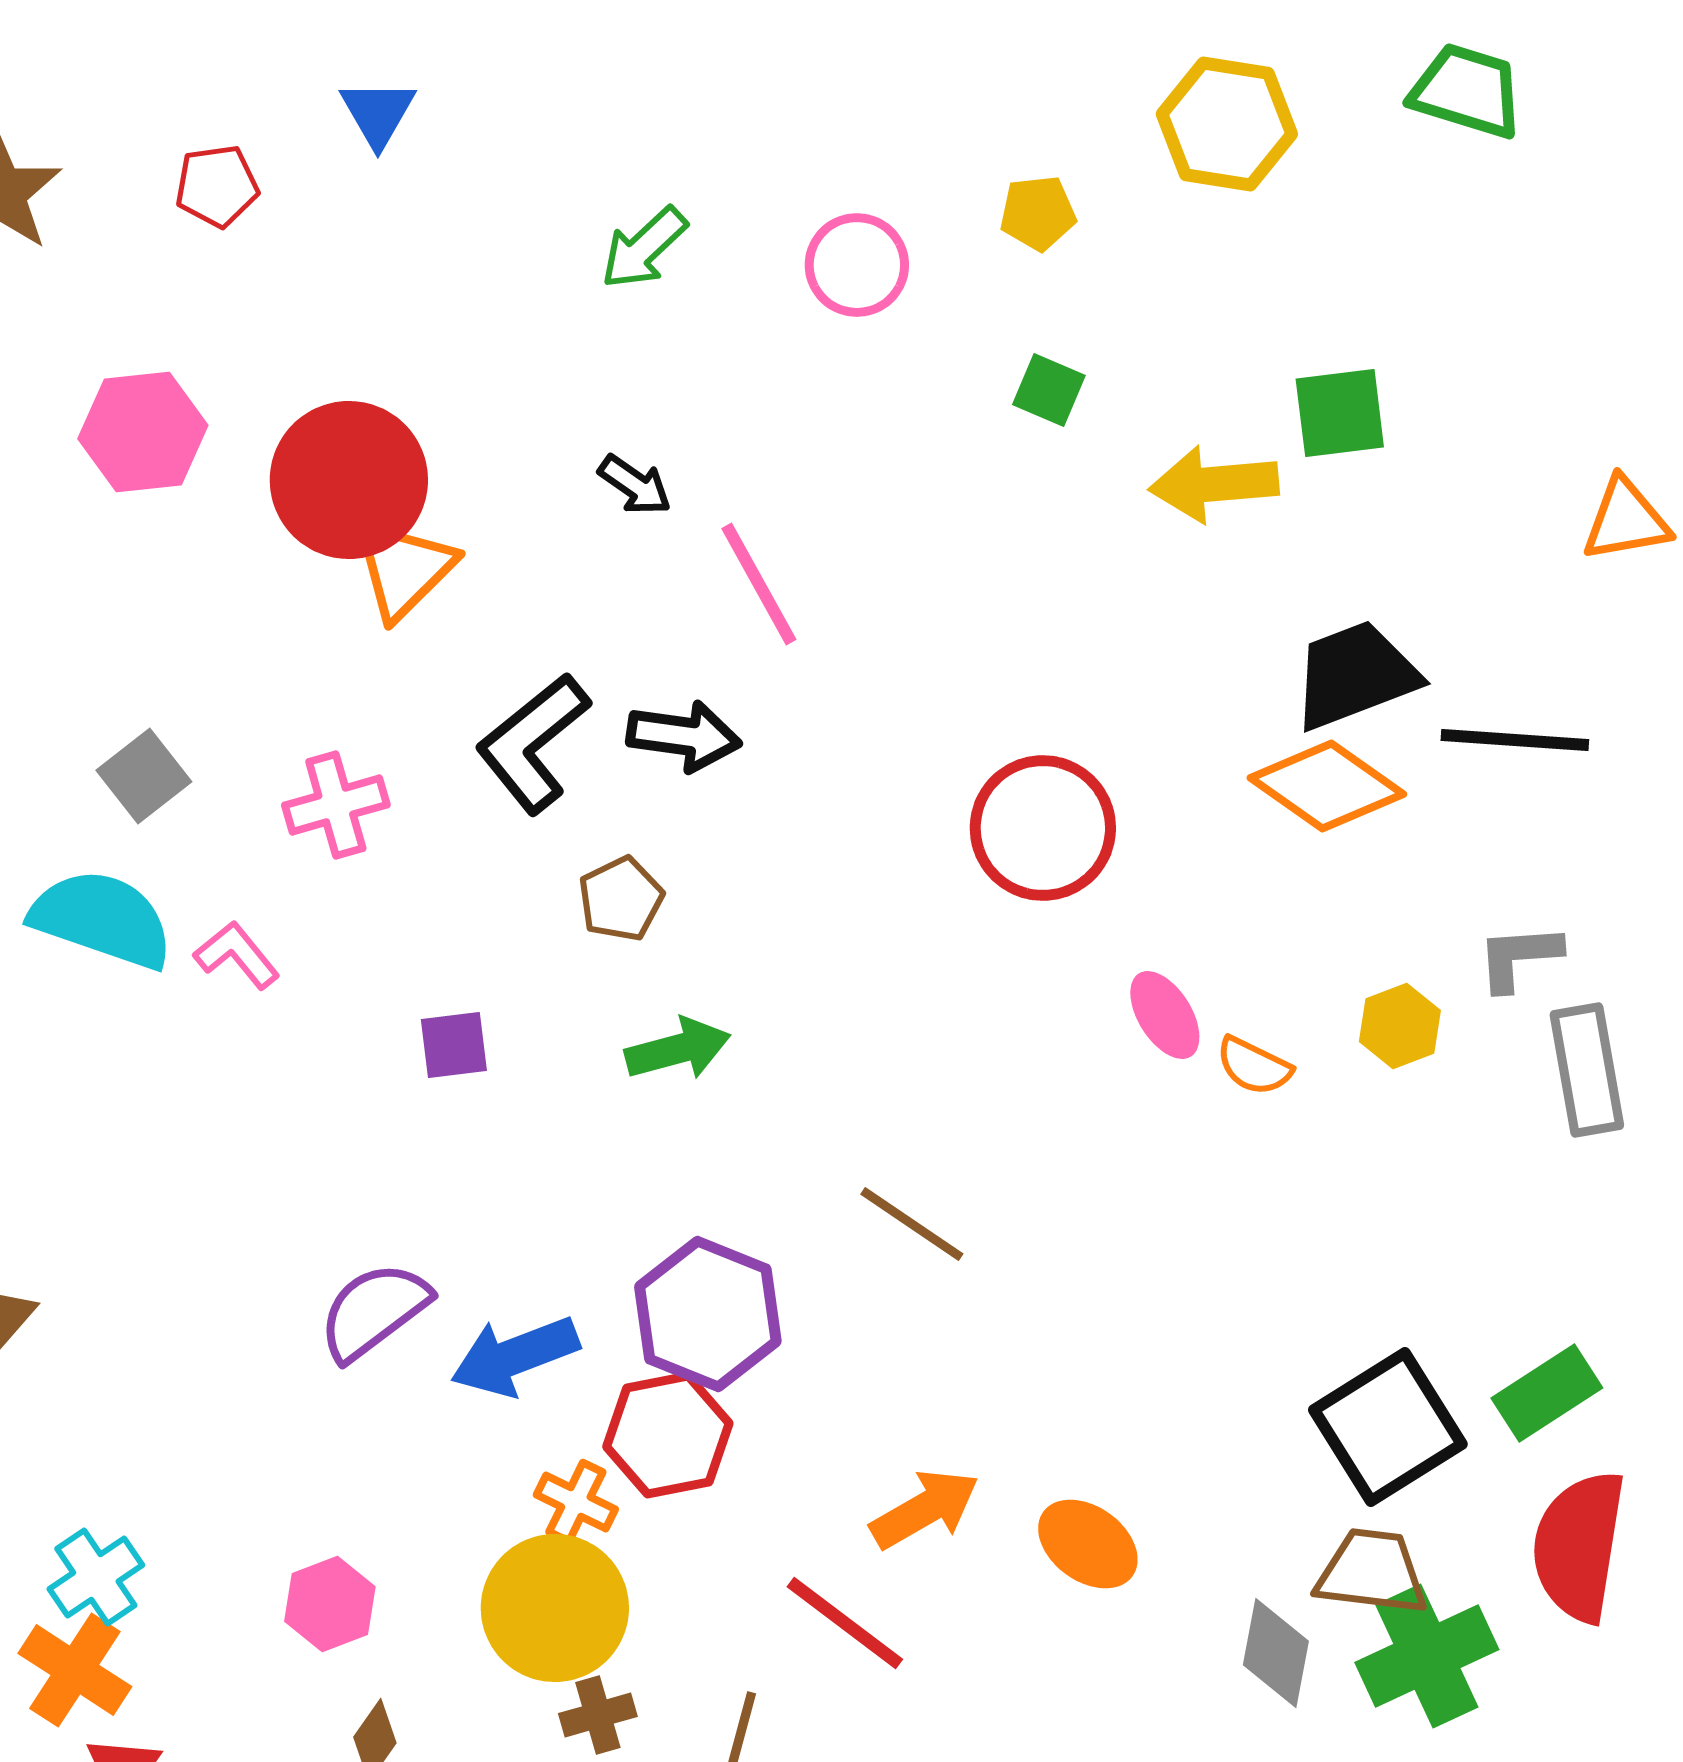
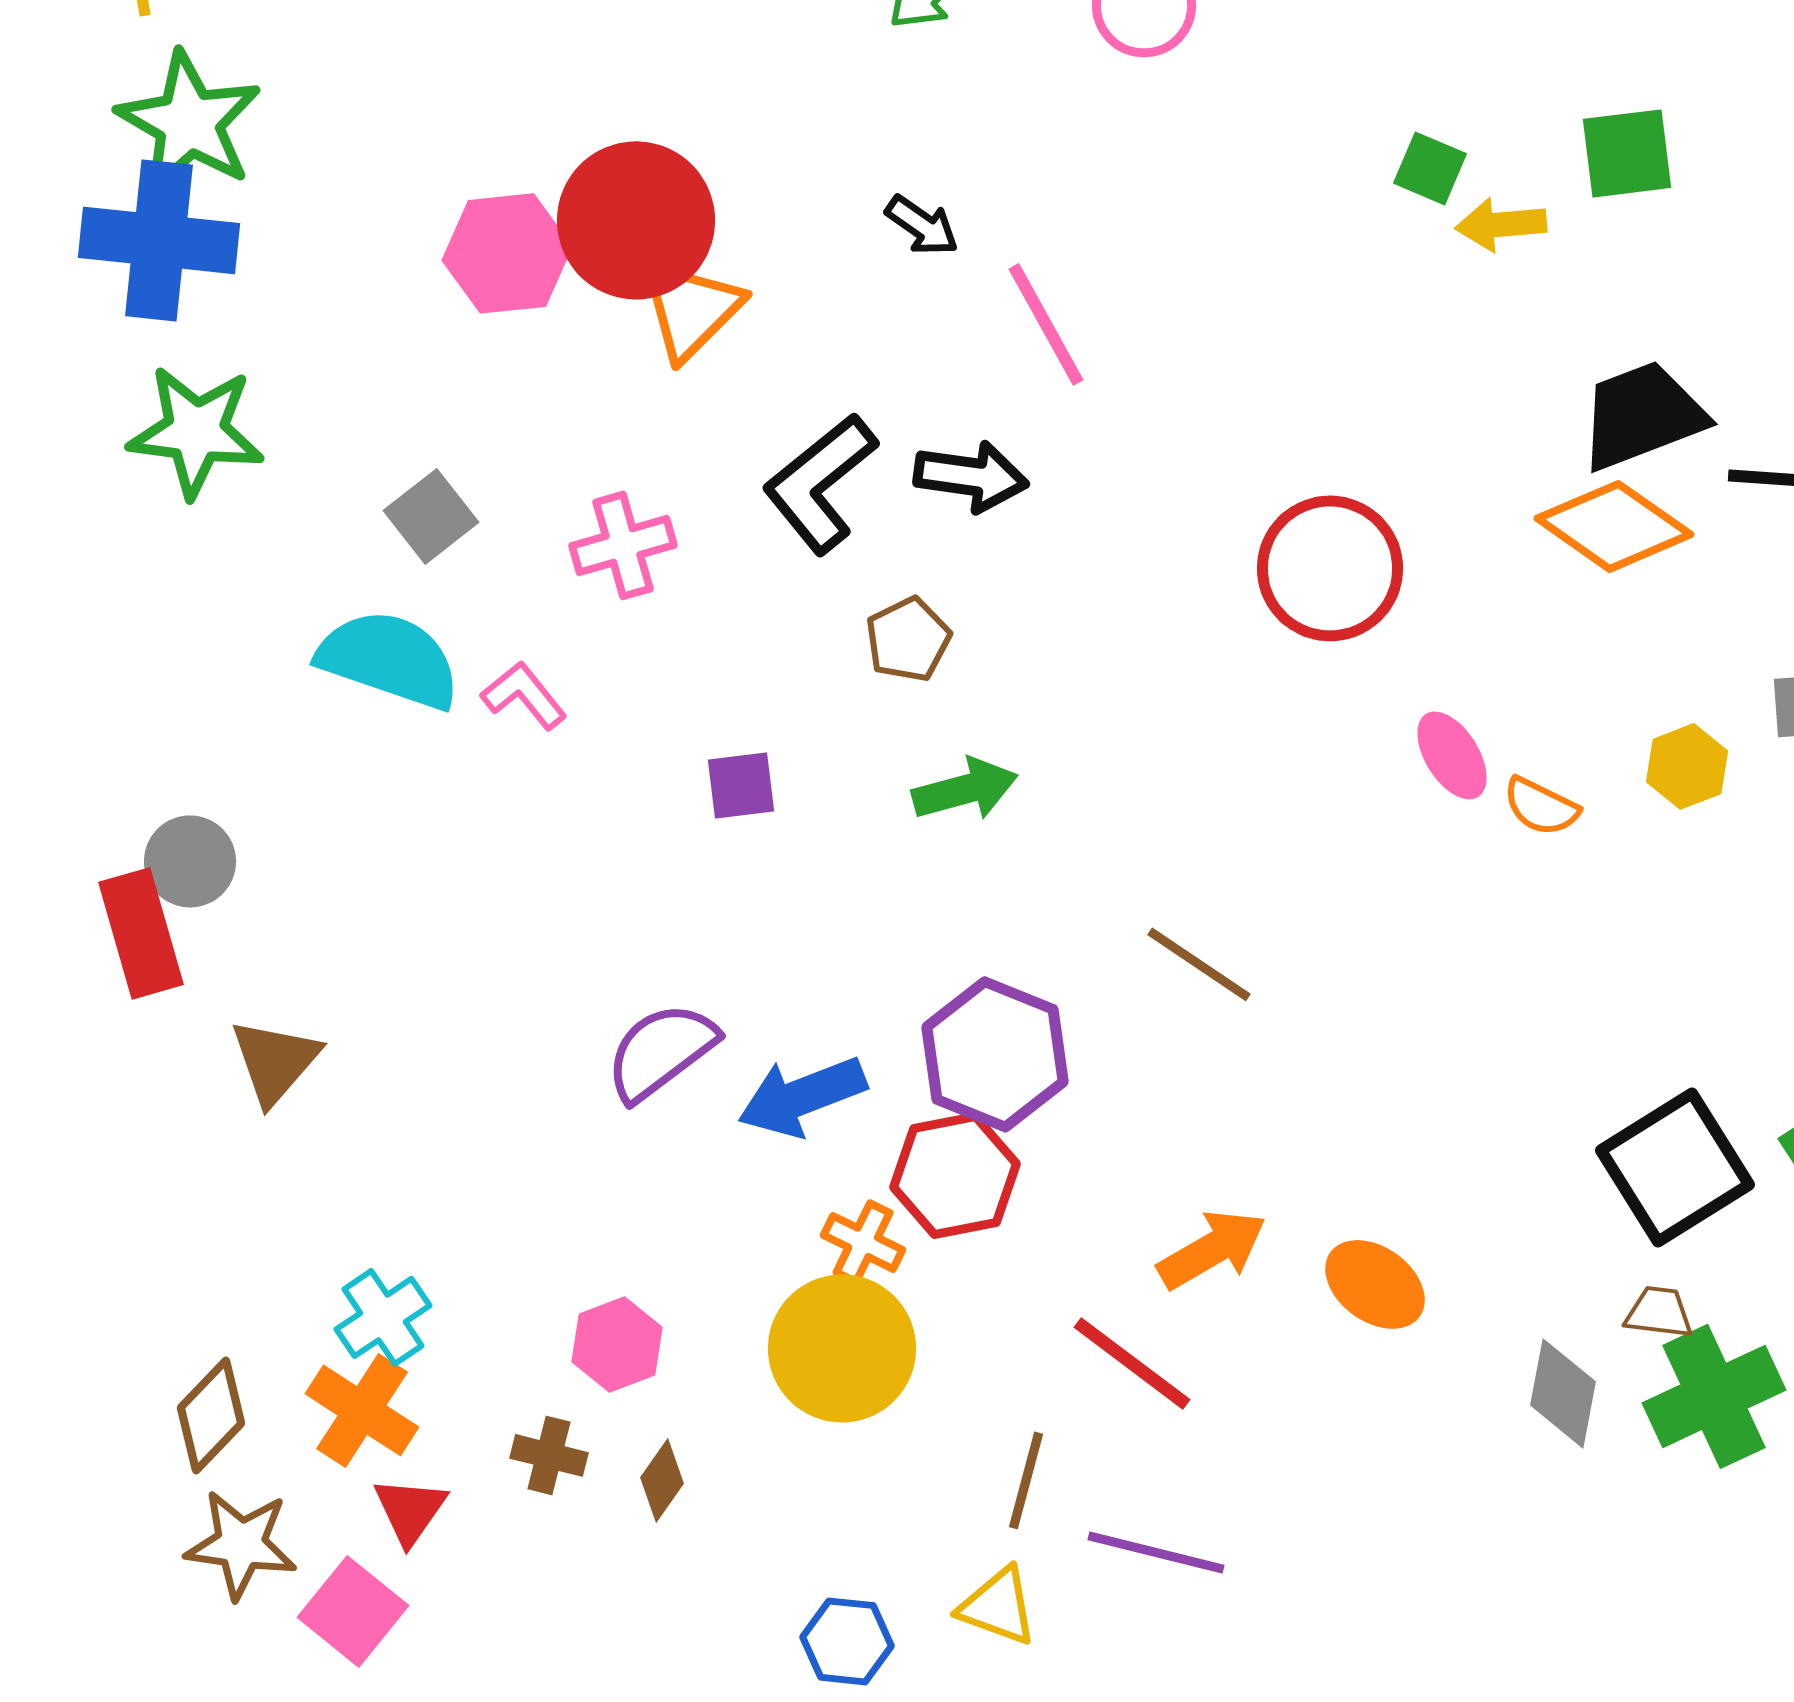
green square: (1049, 390) -> (1430, 168), moved
pink hexagon: (143, 432) -> (507, 253), moved
yellow arrow: (1214, 484) -> (1501, 224), size x0.7
brown trapezoid: (1372, 1572) -> (1659, 1312), size x0.6
brown cross: (598, 1715) -> (549, 1455), moved, turned 30

